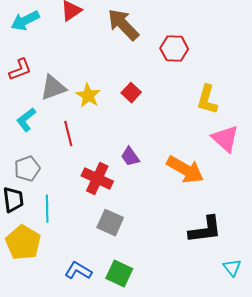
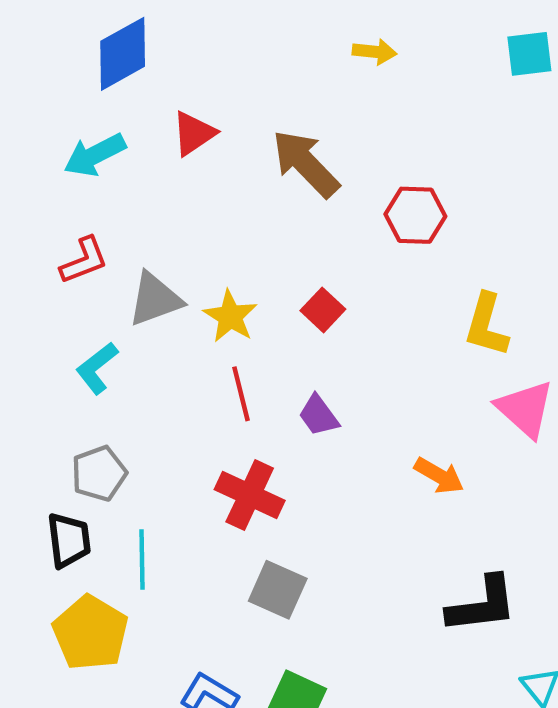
red line: (68, 134) -> (241, 394), moved
purple trapezoid: (130, 157) -> (319, 415), moved
orange arrow: (185, 170) -> (439, 476), size x0.6

